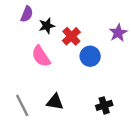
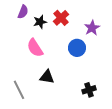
purple star: (118, 33) -> (92, 28), moved
red cross: (71, 36) -> (61, 18), moved
black triangle: (55, 102) -> (47, 77), moved

